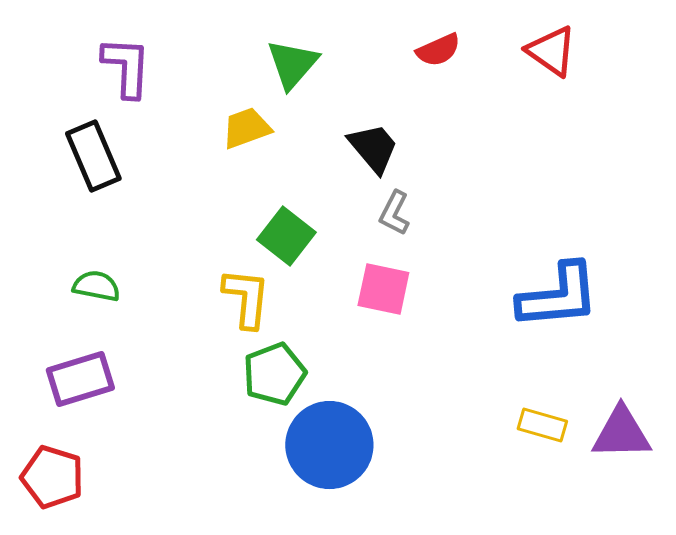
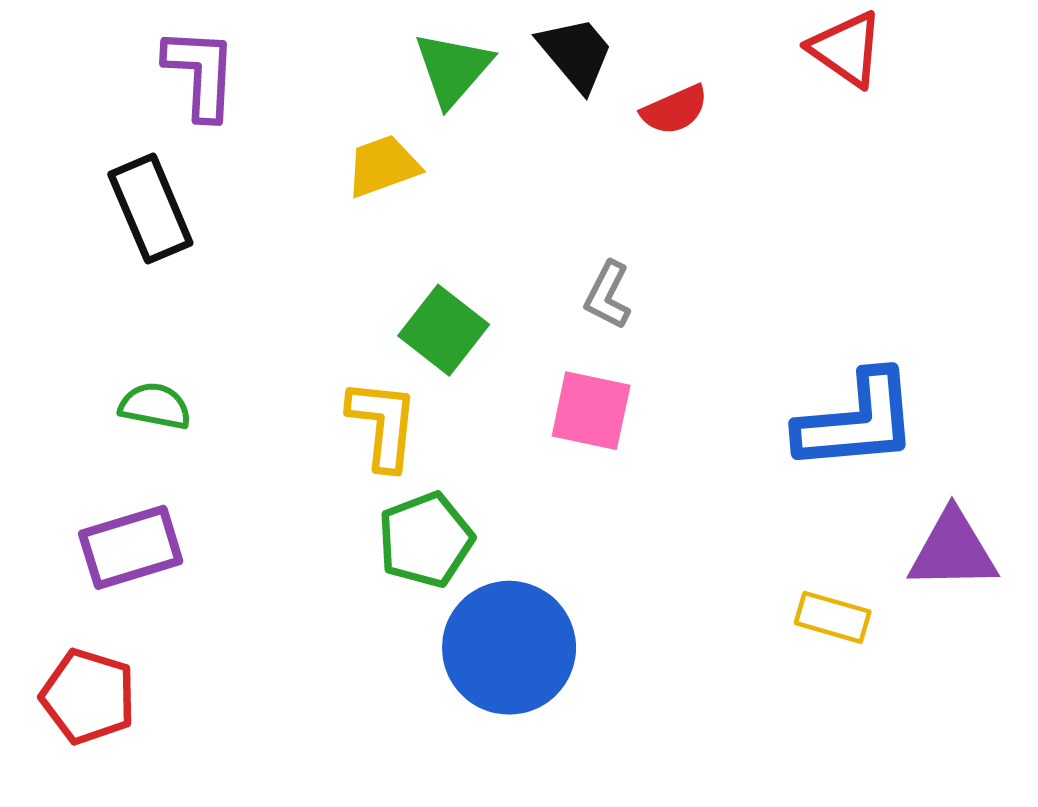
red semicircle: (438, 50) -> (675, 110), moved
black trapezoid: (373, 148) -> (576, 54), moved
purple triangle: (621, 433) -> (953, 550), moved

